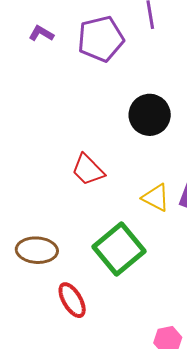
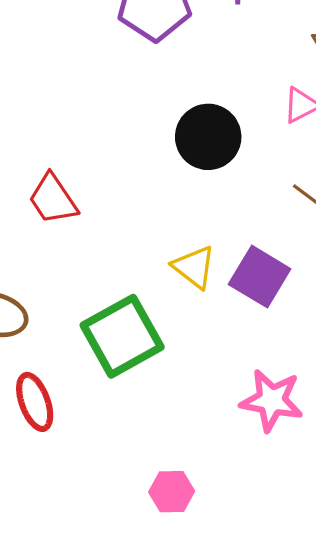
red trapezoid: (88, 170) -> (53, 199), moved

